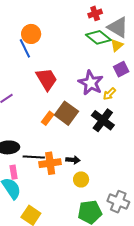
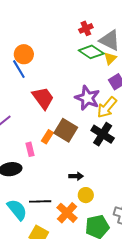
yellow arrow: (109, 94) -> (107, 107), size x1.6
black line: (34, 157) -> (40, 201), moved
orange cross: (50, 163) -> (67, 213), moved, turned -35
pink rectangle: (14, 172) -> (30, 149), moved

